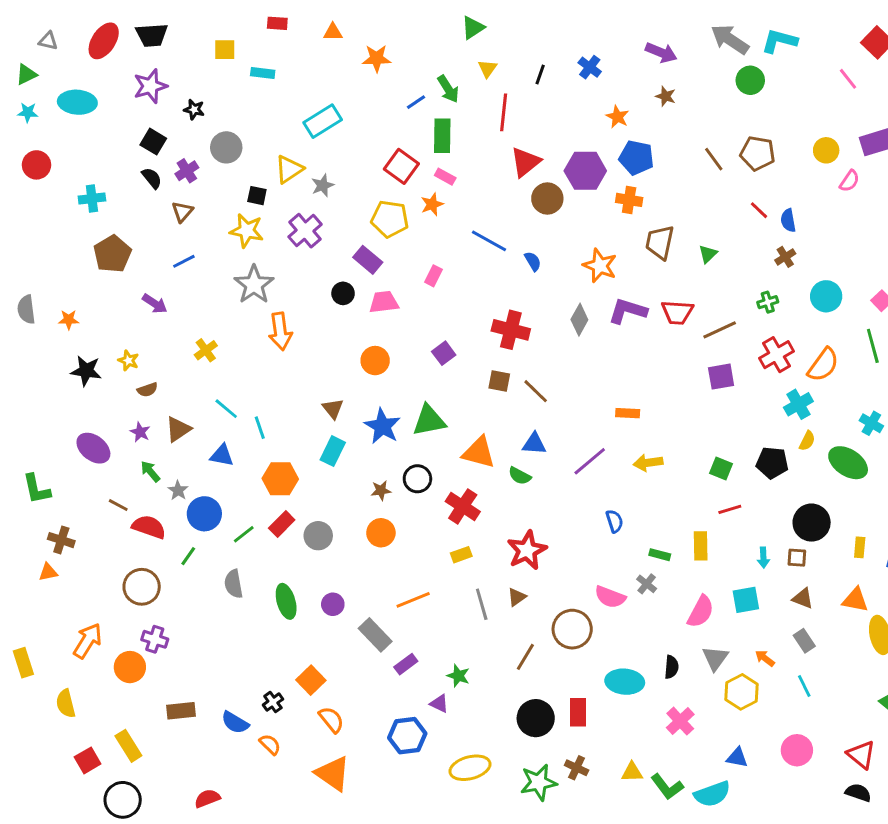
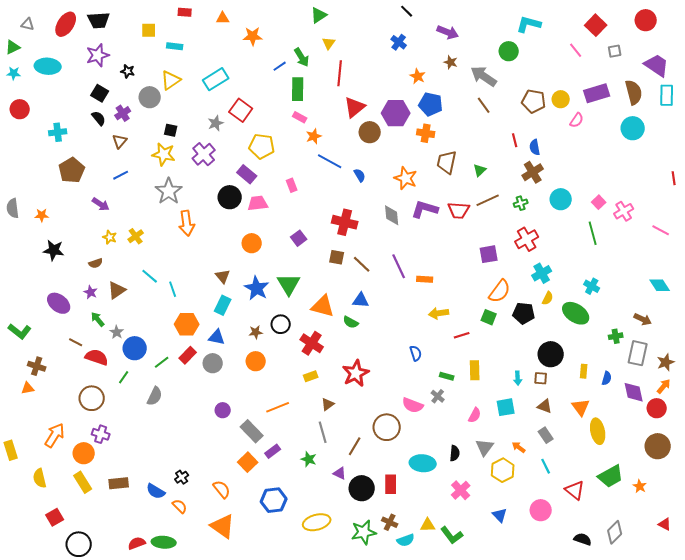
gray arrow: (730, 39) -> (484, 76), moved
black line: (540, 74) -> (407, 11), moved, turned -64
brown pentagon: (758, 153) -> (534, 101), moved
red square: (401, 166) -> (241, 110), moved
yellow triangle: (289, 169) -> (171, 80), moved
orange star: (432, 204) -> (314, 136), moved
red line: (759, 210) -> (515, 140), turned 32
brown cross: (785, 257) -> (533, 172), size x1.5
pink rectangle: (434, 276) -> (292, 185), turned -48
black circle: (343, 293) -> (230, 197), size x1.5
gray diamond: (579, 320) -> (392, 215), turned -35
brown line: (720, 330) -> (488, 200), moved
yellow star: (128, 361) -> (110, 237), moved
orange semicircle: (823, 365) -> (500, 291), moved
green triangle: (429, 420) -> (289, 284), turned -50
blue triangle: (222, 455) -> (217, 337), moved
purple line: (590, 461) -> (399, 266), moved, turned -75
green L-shape: (36, 489) -> (20, 331), turned -40
red line: (730, 509) -> (462, 335), moved
gray semicircle: (234, 584) -> (155, 396), turned -144
brown triangle: (517, 597) -> (328, 404), moved
orange triangle: (855, 600) -> (581, 407), turned 42
green ellipse: (286, 601) -> (164, 542), moved, turned -70
gray line: (482, 604) -> (323, 432), moved
pink semicircle: (701, 612) -> (475, 415), size x0.7
orange square: (311, 680) -> (248, 462), moved
purple triangle: (439, 704) -> (340, 473), moved
yellow rectangle: (128, 746) -> (83, 482), moved
red triangle: (861, 755) -> (575, 490), moved
blue triangle: (737, 758) -> (500, 515), turned 35
cyan semicircle: (712, 794) -> (406, 540), moved, size x0.7

